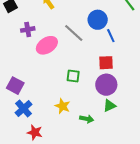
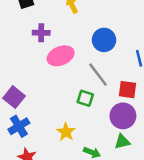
blue circle: (98, 20) -> (104, 40), moved
gray line: (74, 33) -> (98, 75), moved

